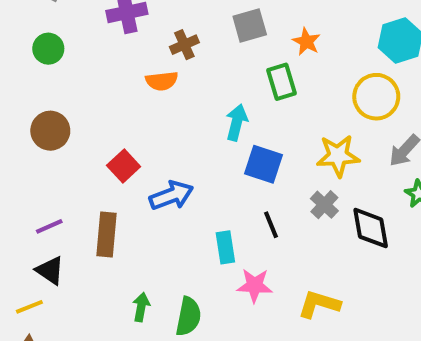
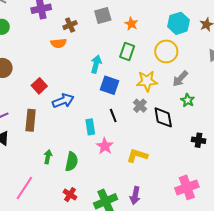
green rectangle: (282, 82) -> (127, 51), moved, turned 36
pink star: (255, 285) -> (105, 146), turned 30

